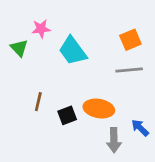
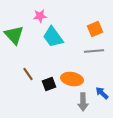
pink star: (41, 29) -> (40, 16), moved
green triangle: (19, 48) -> (14, 35), size x1.5
brown line: (38, 102) -> (28, 74), turned -48

